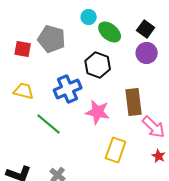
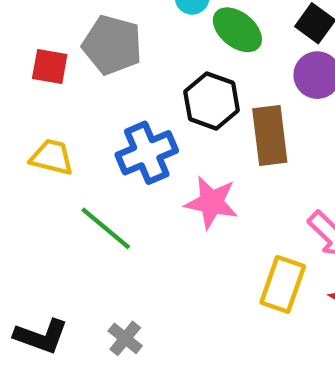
brown rectangle: (134, 102) -> (270, 136), moved
yellow rectangle: (116, 150) -> (283, 284), moved

